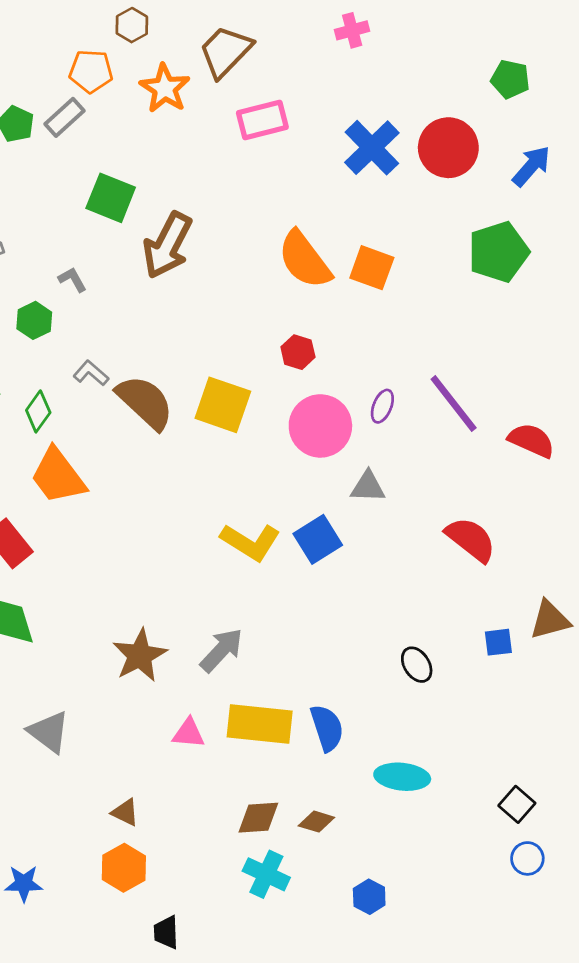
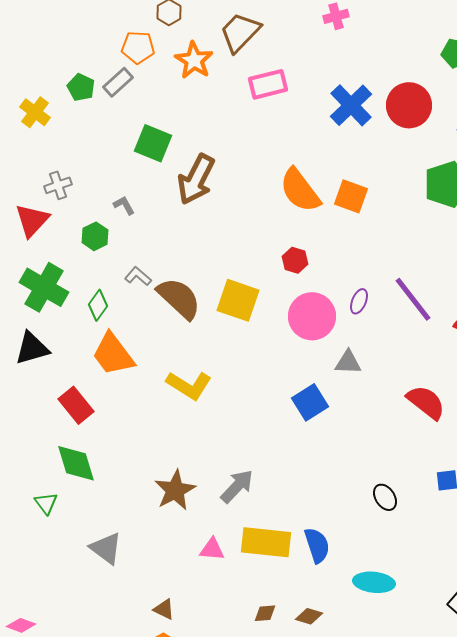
yellow L-shape: (251, 542) -> (189, 385), moved
brown diamond: (258, 818) -> (265, 613), size x0.7

